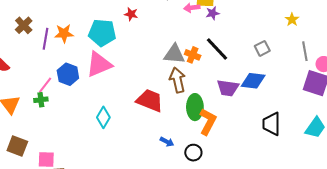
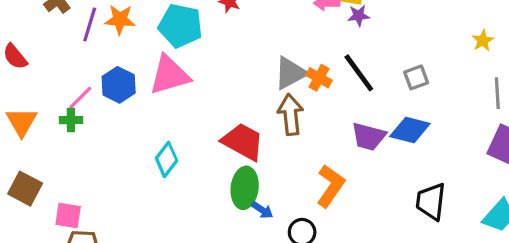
gray square: (262, 48) -> (416, 77), moved
gray triangle: (174, 54) -> (290, 73), turned -40
green ellipse: (195, 107) -> (245, 188), moved

